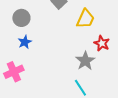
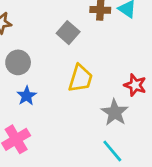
yellow trapezoid: (85, 19) -> (81, 78), moved

